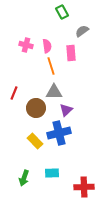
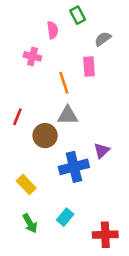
pink semicircle: (47, 46) -> (53, 30), moved
purple triangle: (66, 110) -> (102, 151), moved
yellow rectangle: (35, 141) -> (26, 184), moved
cyan rectangle: (52, 173) -> (65, 217), turned -48
green arrow: (24, 178) -> (30, 223), turned -49

